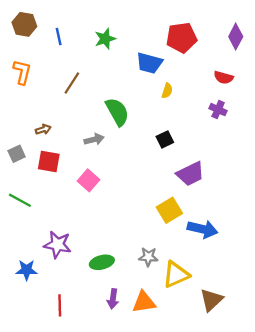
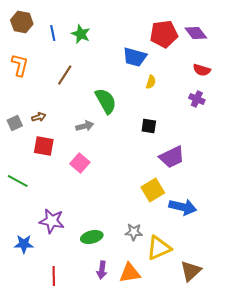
purple diamond: (236, 37) -> (196, 33), moved, turned -65
green star: (105, 39) -> (81, 34), moved, turned -30
black square: (165, 139) -> (149, 126), turned 35
gray square: (17, 154) -> (15, 123), moved

